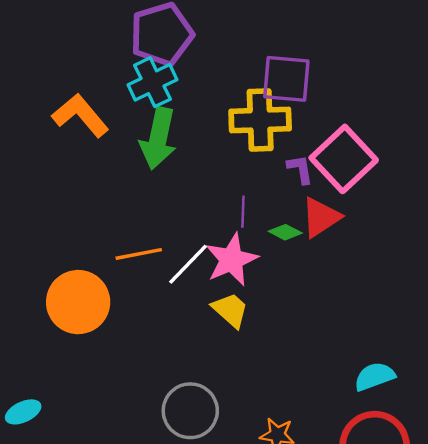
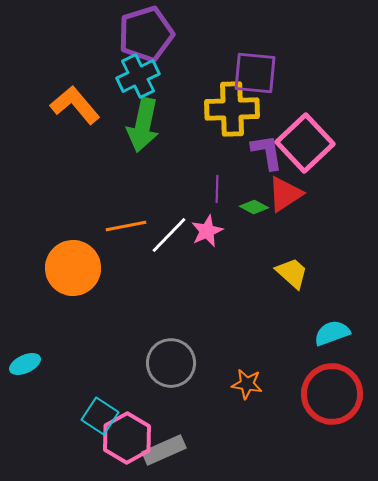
purple L-shape: (300, 169) -> (267, 152), size x1.4
pink star: (231, 260) -> (207, 231), size x0.7
yellow trapezoid: (230, 310) -> (292, 273), moved

